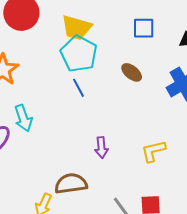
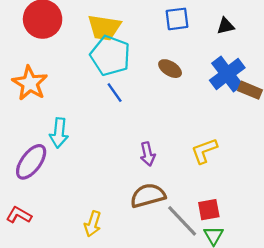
cyan arrow: (23, 118) -> (59, 133), turned 32
brown semicircle: (71, 184) -> (148, 196), moved

